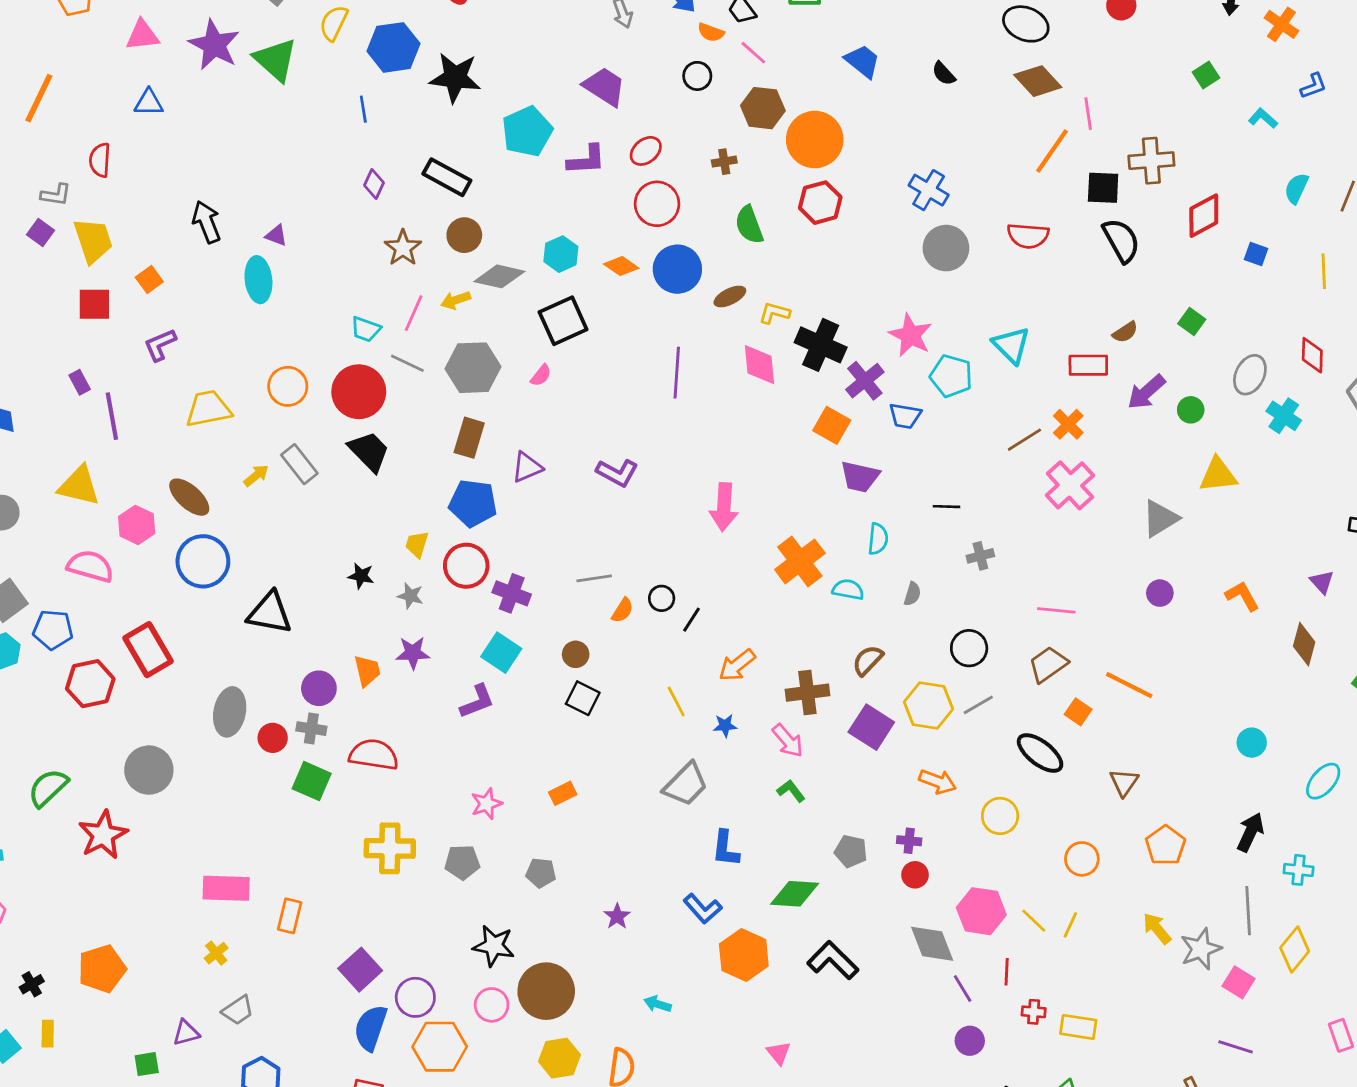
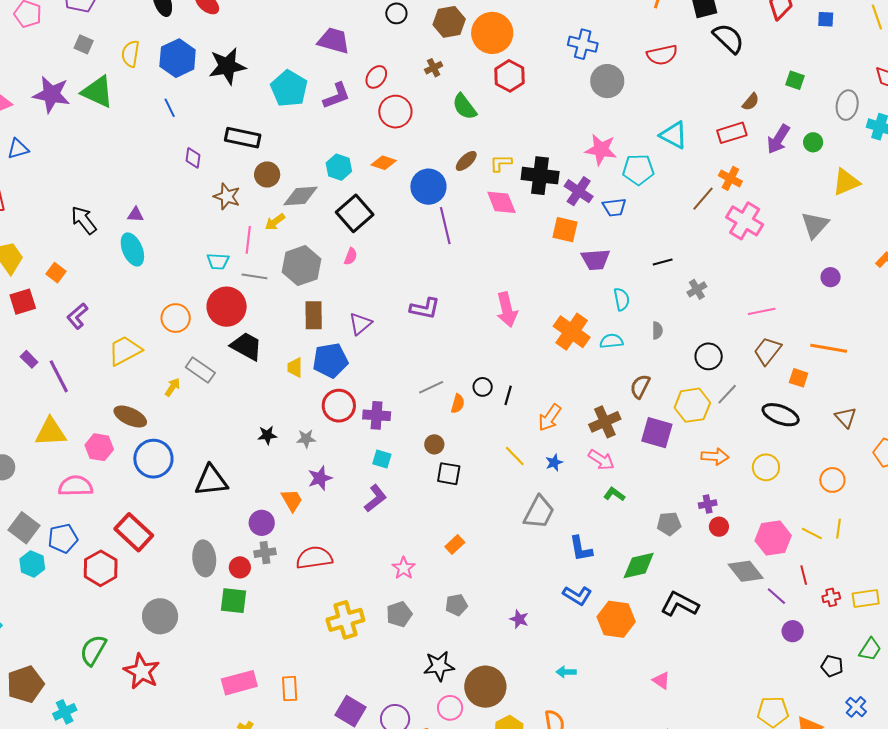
blue circle: (677, 269) -> (428, 187), moved
yellow trapezoid: (417, 544) -> (295, 368), moved
cyan square: (501, 653) -> (382, 459), size x0.7
green square: (312, 781) -> (234, 601), moved

